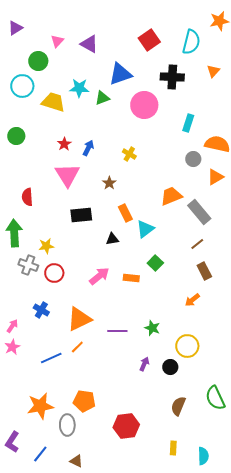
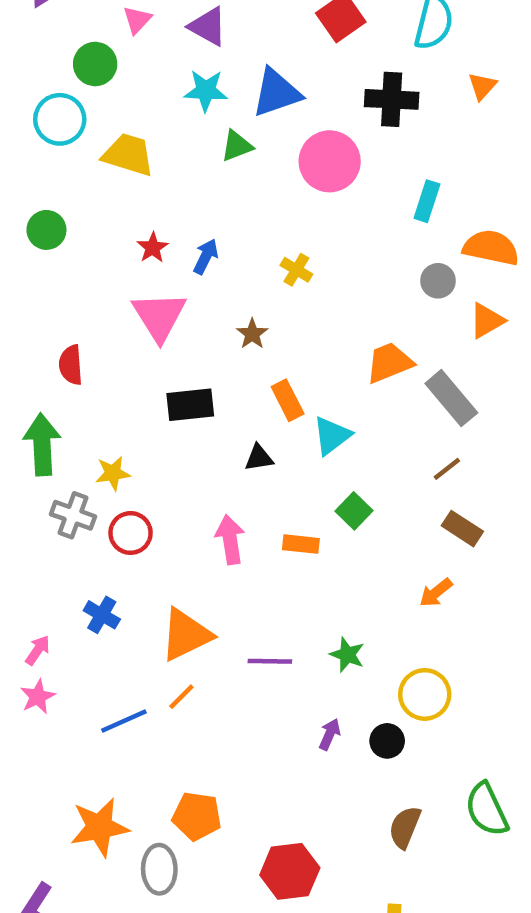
cyan star: (79, 88) -> (206, 91), moved
brown rectangle: (204, 271) -> (462, 529), turned -30
pink arrow: (99, 276) -> (230, 540), turned -60

